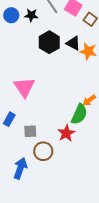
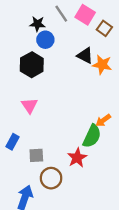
blue circle: (11, 15) -> (45, 40), moved
black hexagon: (49, 42) -> (32, 65), moved
pink triangle: (24, 87) -> (29, 105), size x0.7

